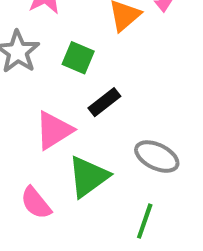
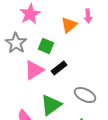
pink triangle: (54, 130) -> (34, 70), moved

